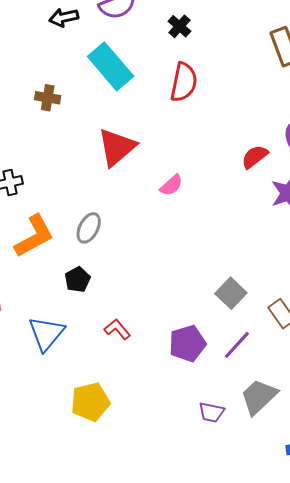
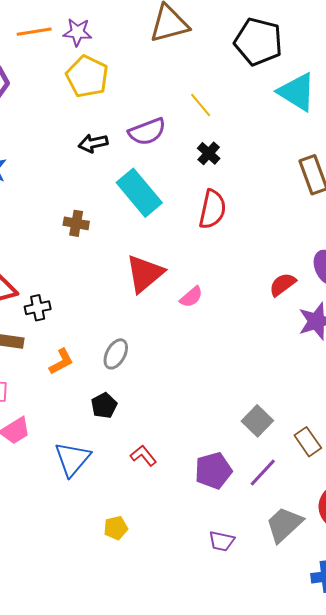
pink semicircle: (171, 185) -> (191, 297), moved
orange L-shape: (34, 236) -> (61, 362), size x0.6
yellow pentagon: (90, 402) -> (116, 528), size x0.6
purple trapezoid: (211, 412) -> (222, 541), moved

